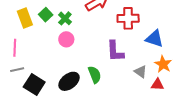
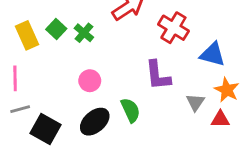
red cross: (128, 18) -> (173, 28), turned 35
pink circle: (66, 39) -> (90, 81), moved
gray triangle: (141, 72) -> (195, 102), turned 32

